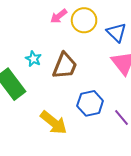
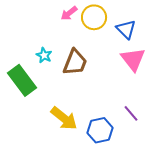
blue hexagon: (90, 103) -> (100, 130), moved

